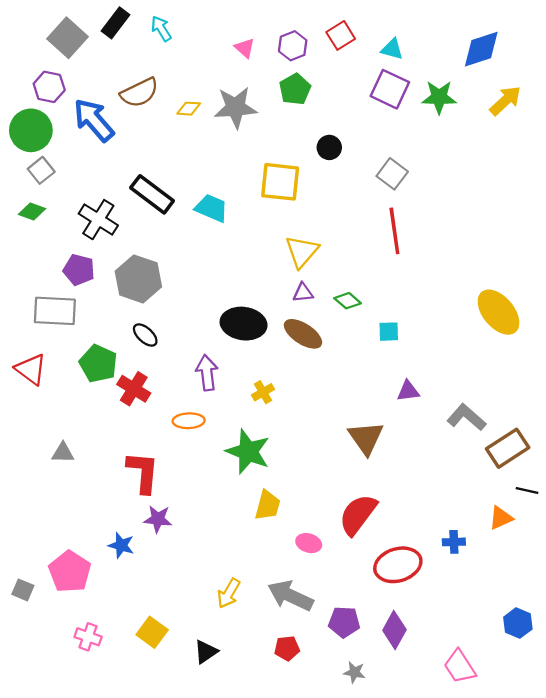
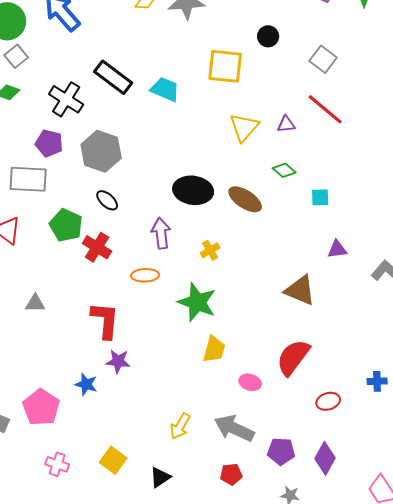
red line: (394, 231) -> (325, 109), turned -42
purple triangle: (303, 293) -> (286, 124), moved
brown triangle: (366, 438) -> (300, 290), turned -32
red ellipse: (398, 565) -> (328, 401), size x0.6

